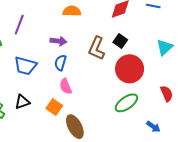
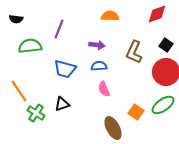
black square: (120, 41) -> (166, 45), moved
blue semicircle: (60, 63) -> (99, 66), turned 70
orange square: (54, 107) -> (136, 112), moved

